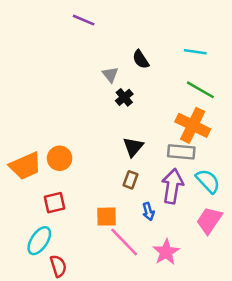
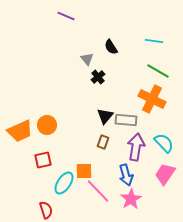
gray rectangle: (181, 152) -> (126, 120), moved
blue arrow: (148, 212) -> (126, 175), moved, size x1.5
cyan ellipse: (39, 241) -> (64, 183), moved

